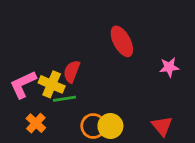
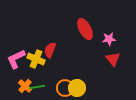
pink star: (169, 67) -> (109, 39), moved
green line: (65, 99) -> (37, 87), moved
red triangle: (162, 126) -> (113, 59), moved

